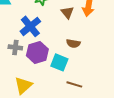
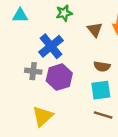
cyan square: (59, 62) -> (101, 90), moved, turned -30

